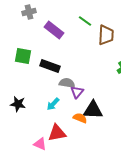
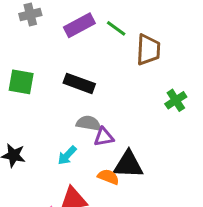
purple rectangle: (54, 30) -> (79, 25), moved, turned -66
black rectangle: (50, 66) -> (79, 83), moved
purple triangle: (77, 92) -> (104, 137), turned 40

